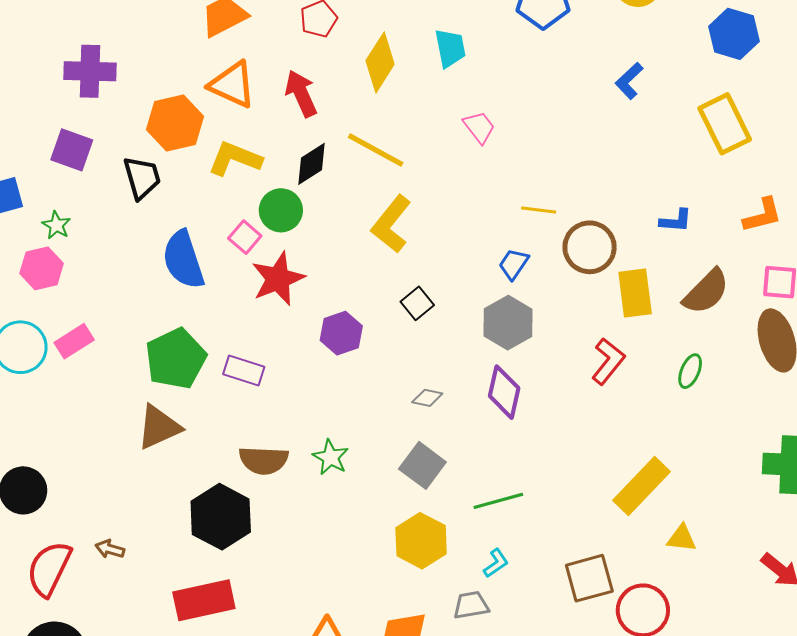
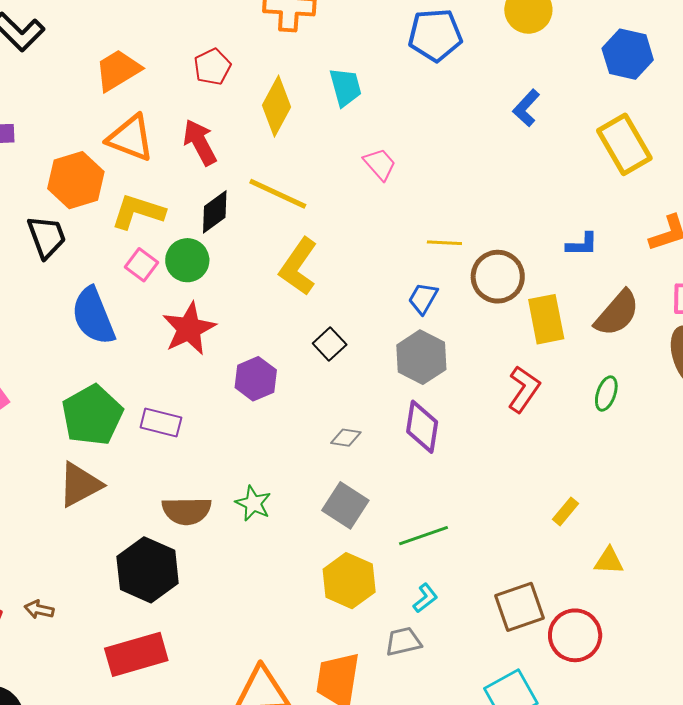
pink square: (245, 237) -> (141, 265), moved
yellow rectangle: (642, 486) -> (565, 511), size x0.5

